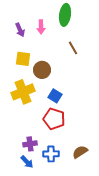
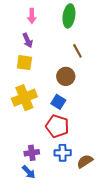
pink arrow: (41, 27) -> (32, 16), moved
purple arrow: (20, 30) -> (28, 40), moved
brown circle: (42, 70) -> (66, 76), moved
blue cross: (51, 154) -> (63, 153), moved

